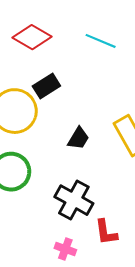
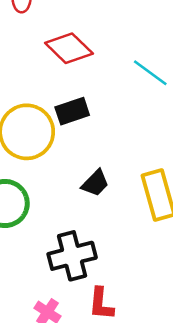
black cross: (74, 200) -> (72, 256), turned 33

